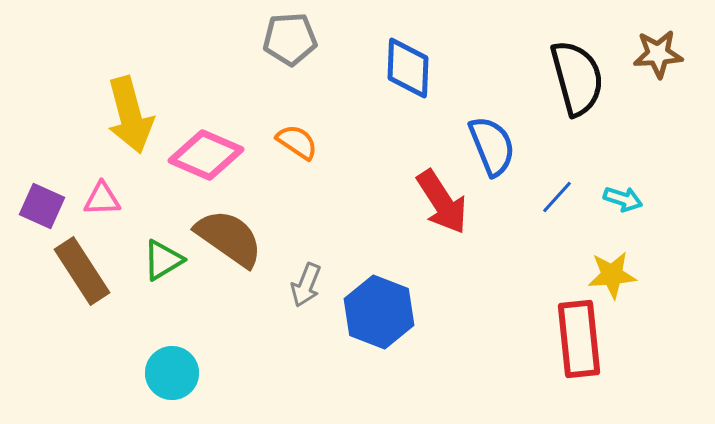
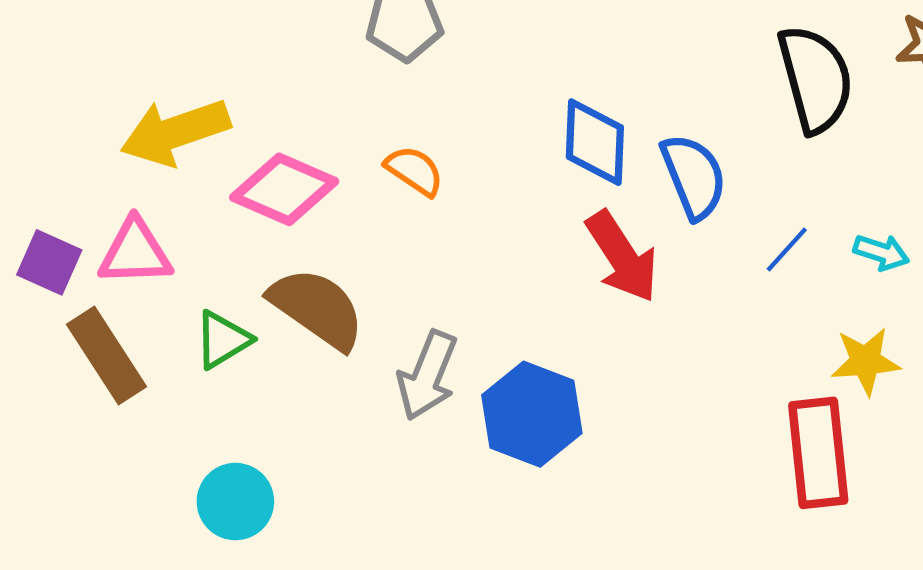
blue diamond: (408, 68) -> (595, 142), moved
yellow arrow: (130, 115) -> (175, 132), turned 86
pink triangle: (102, 199) -> (135, 252), size x1.4
gray arrow: (306, 285) -> (427, 376), size x1.4

